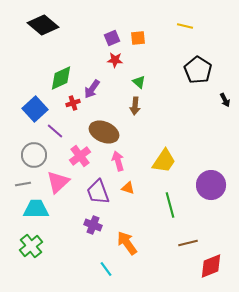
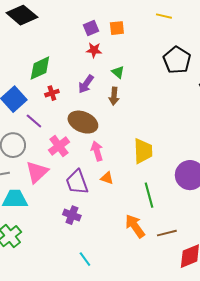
purple arrow: (92, 89) -> (86, 84), moved
yellow trapezoid: (164, 161) -> (143, 151), turned -36
orange arrow: (127, 243) -> (135, 226), moved

